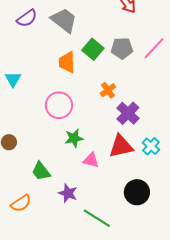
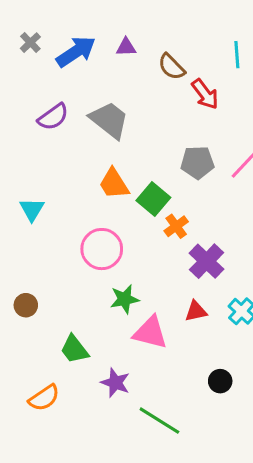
green square: (93, 49) -> (153, 199), moved
orange trapezoid: (67, 62) -> (114, 184), turned -30
red triangle: (121, 146) -> (196, 311), size x0.6
pink triangle: (91, 160) -> (150, 333), size x1.4
black circle: (137, 192) -> (220, 381), size x0.6

